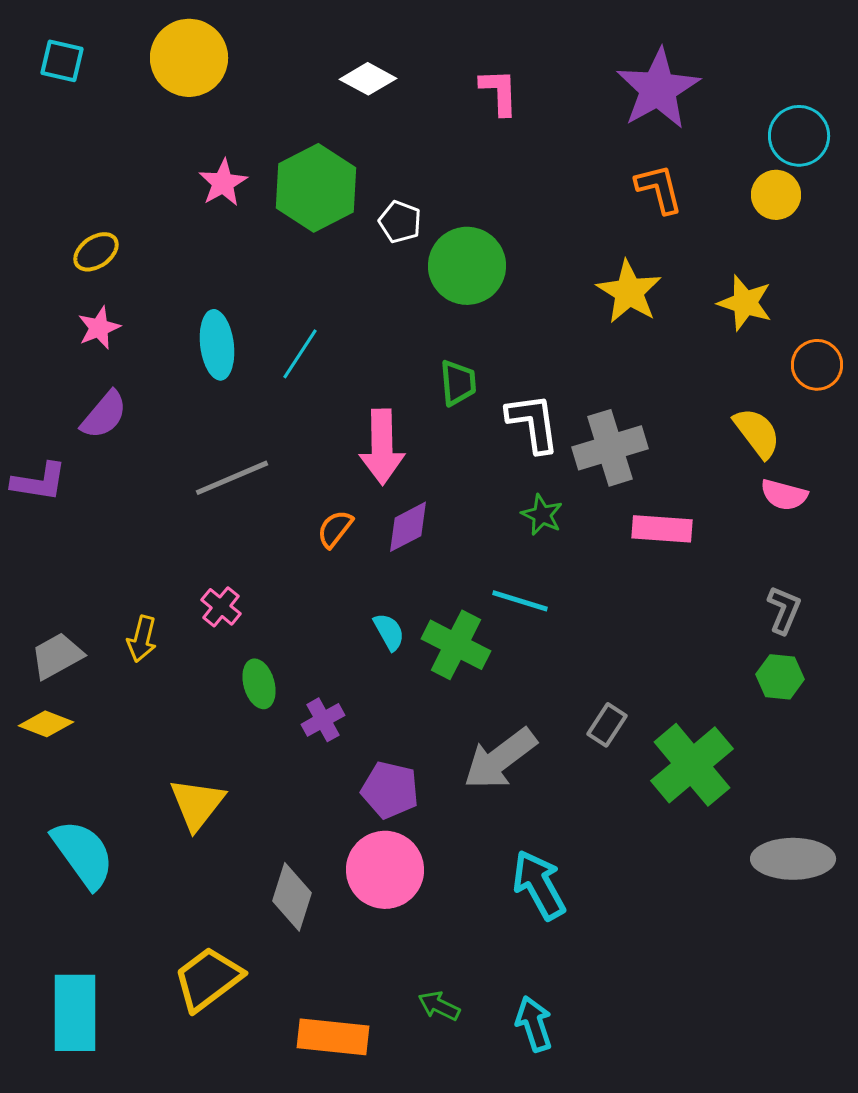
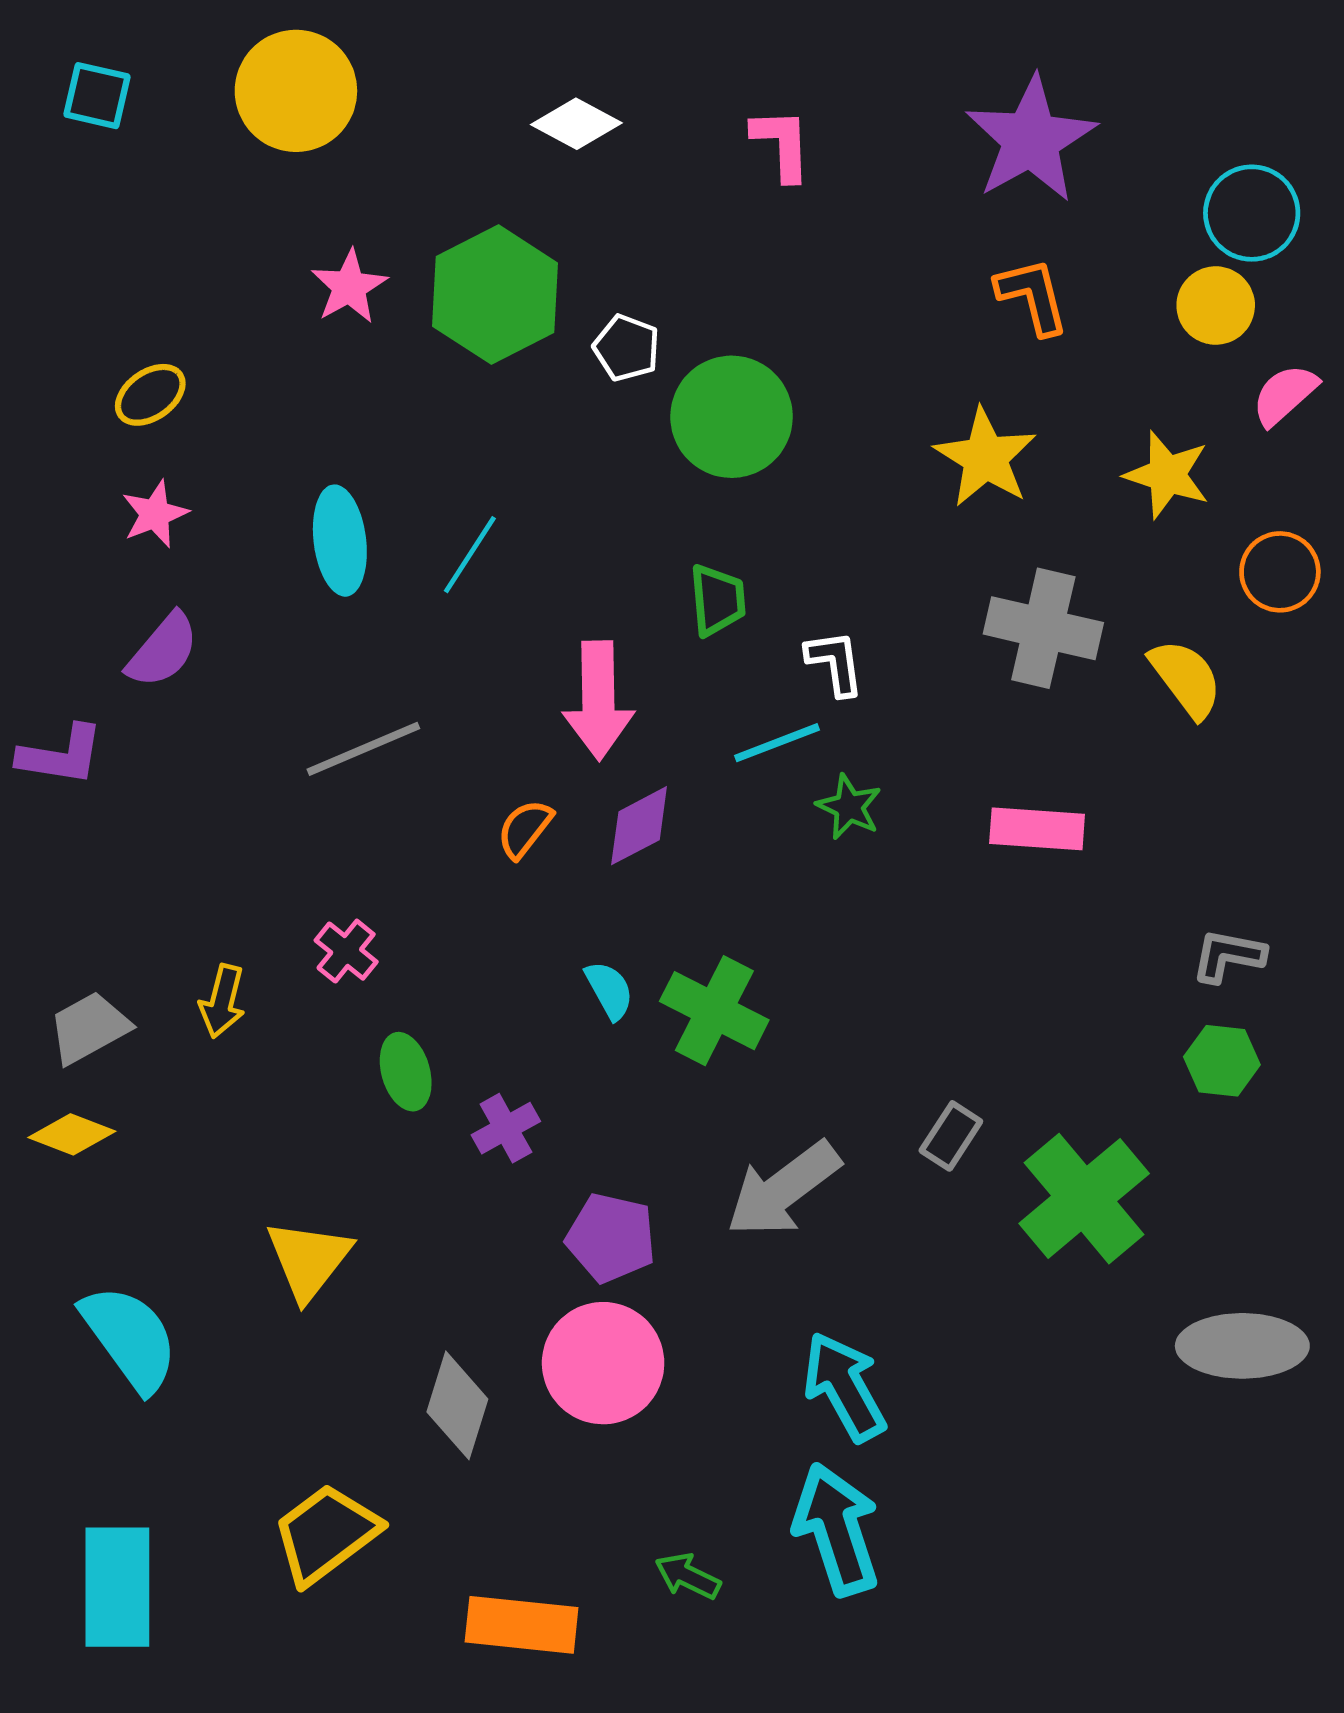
white L-shape: (533, 423) -> (835, 663), size x0.7
gray cross: (610, 448) -> (1043, 628), moved, turned 30
pink semicircle: (784, 495) -> (1285, 395), moved, turned 123
cyan line: (520, 601) -> (777, 743), moved, turned -38
gray L-shape: (784, 610) -> (1228, 956), turned -102
cyan arrow: (534, 1024) -> (837, 1529), moved, size x1.5

